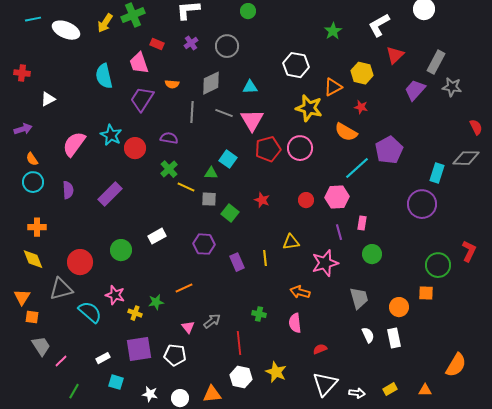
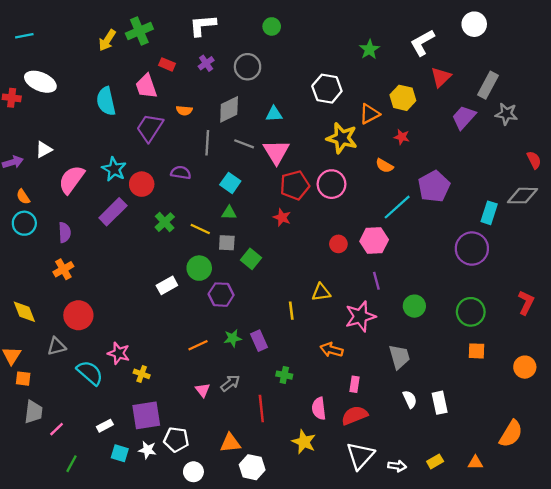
white ellipse: (66, 30) -> (40, 82), moved
white triangle: (48, 99) -> (44, 150), moved
orange semicircle: (346, 132) -> (384, 166), size x0.7
cyan square: (228, 159) -> (230, 183), moved
green cross: (169, 169) -> (165, 222), moved
purple rectangle: (110, 194) -> (113, 212), moved
red star: (262, 200) -> (282, 217), moved
pink rectangle: (362, 223) -> (355, 384), moved
orange cross: (37, 227) -> (63, 269), moved, turned -30
green circle: (121, 250) -> (199, 268), moved
purple rectangle: (237, 262) -> (259, 341), moved
green circle: (438, 265) -> (471, 312), moved
gray triangle: (61, 289) -> (57, 346), size x0.7
green star: (156, 302) -> (233, 338), moved
orange circle: (399, 307) -> (525, 367), moved
pink semicircle: (295, 323) -> (319, 408), moved
gray trapezoid: (41, 346) -> (34, 412), turned 40
red semicircle: (320, 349) -> (355, 415), size x1.6
white pentagon: (175, 355) -> (176, 440), moved
white hexagon: (241, 377) -> (252, 467), moved
white star: (150, 394) -> (147, 450), moved
orange triangle: (212, 394) -> (230, 443), moved

